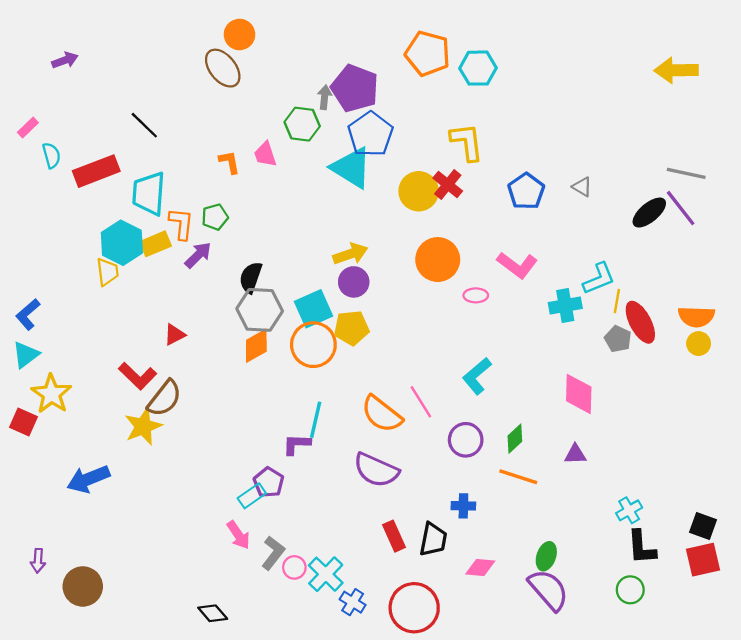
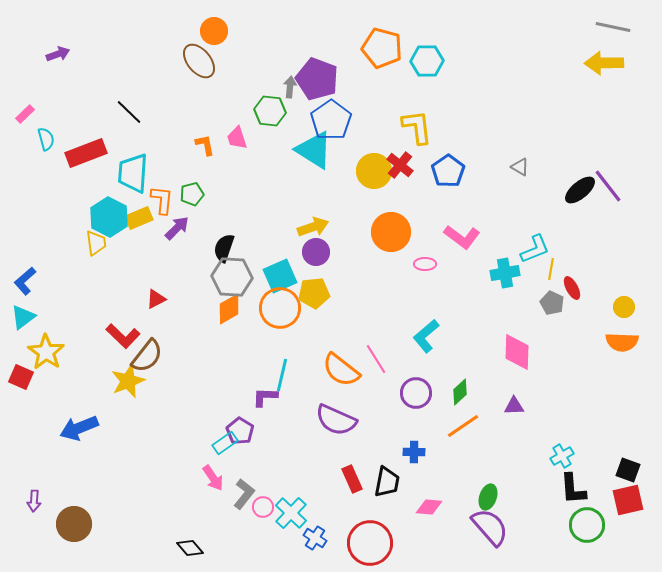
gray line: (686, 173) -> (613, 27), moved
blue pentagon: (526, 191) -> (448, 171), moved
orange semicircle: (696, 317) -> (622, 342), moved
red ellipse: (640, 322) -> (572, 288), size x0.6
orange line: (518, 477) -> (463, 426), turned -52
green circle: (630, 590) -> (587, 525), moved, size x1.4

